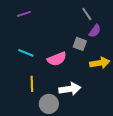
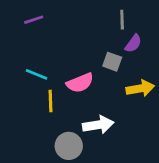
gray line: (87, 14) -> (122, 20), turned 32
yellow line: (32, 84) -> (51, 101), moved

